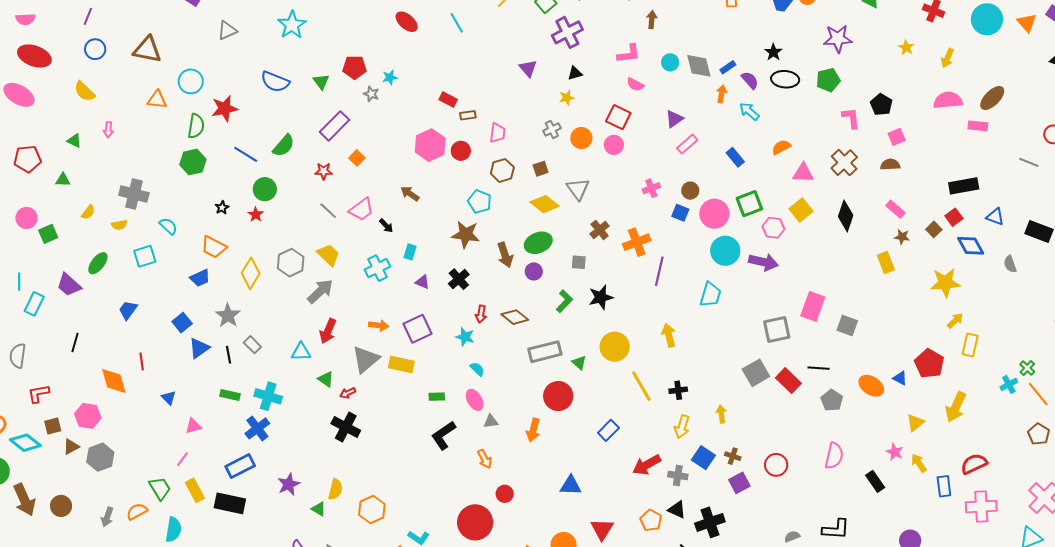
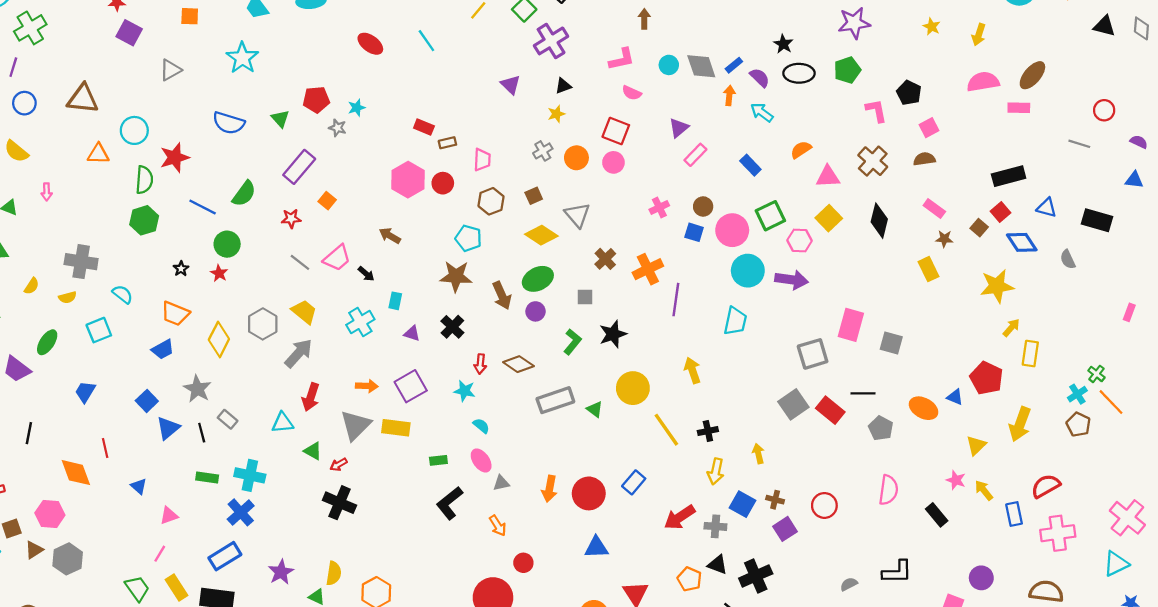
red circle: (558, 396) -> (589, 493), moved
brown pentagon: (1039, 434) -> (1078, 424), moved

